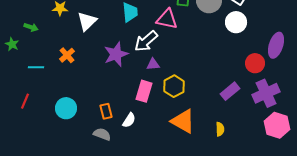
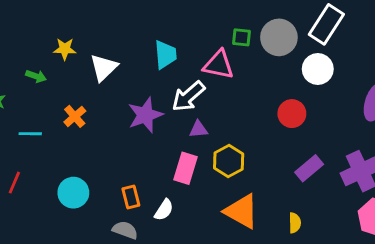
green arrow: (31, 27) -> (36, 76), moved
red circle: (255, 63) -> (292, 114), moved

